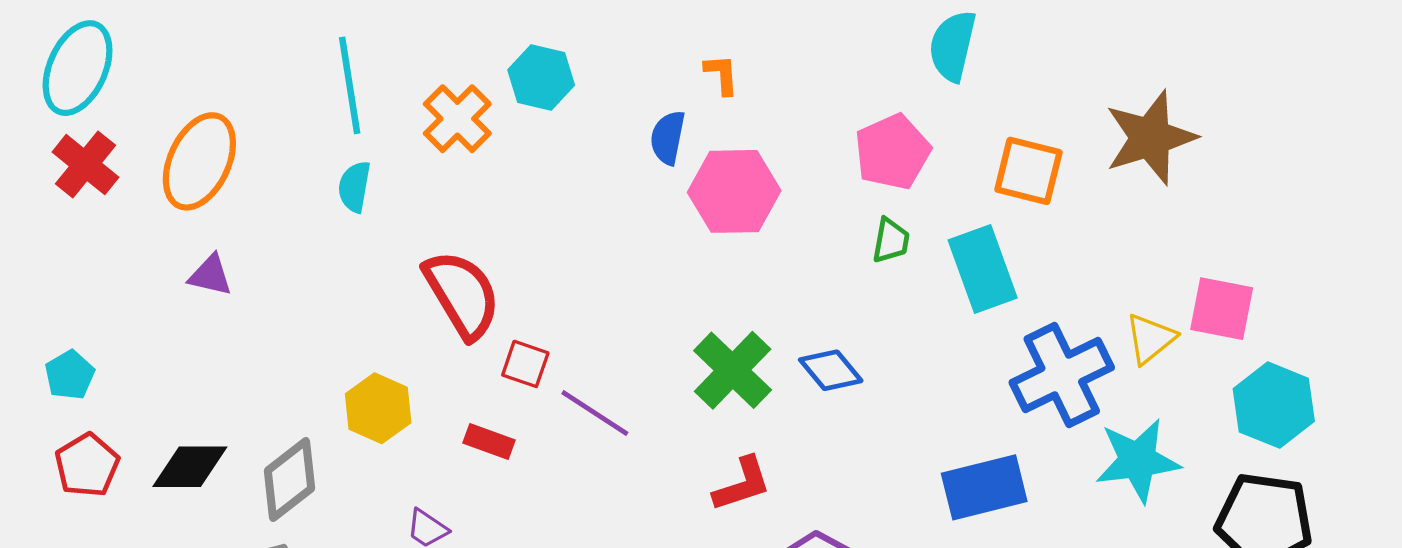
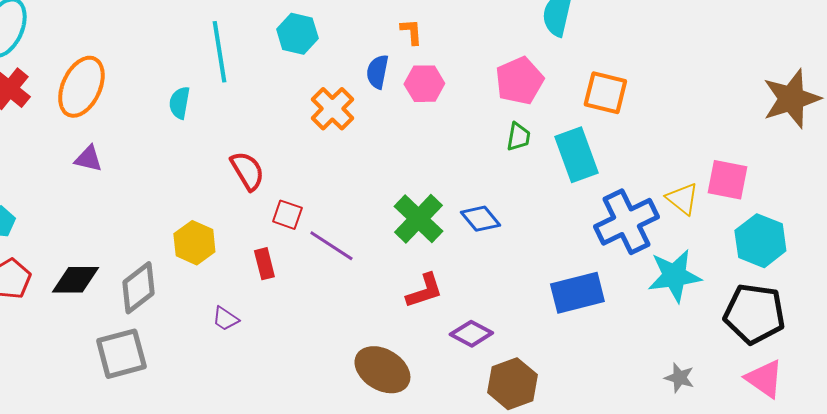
cyan line: (350, 85) -> (219, 52), moved
orange cross: (457, 119) -> (332, 109), moved
brown star: (1150, 138) -> (791, 99), moved
pink hexagon: (734, 191) -> (424, 84), moved, size x0.7
red semicircle: (462, 294) -> (247, 171), size x0.7
yellow triangle: (1150, 339) -> (682, 199), turned -42
red rectangle: (489, 441) -> (264, 264), turned 56

